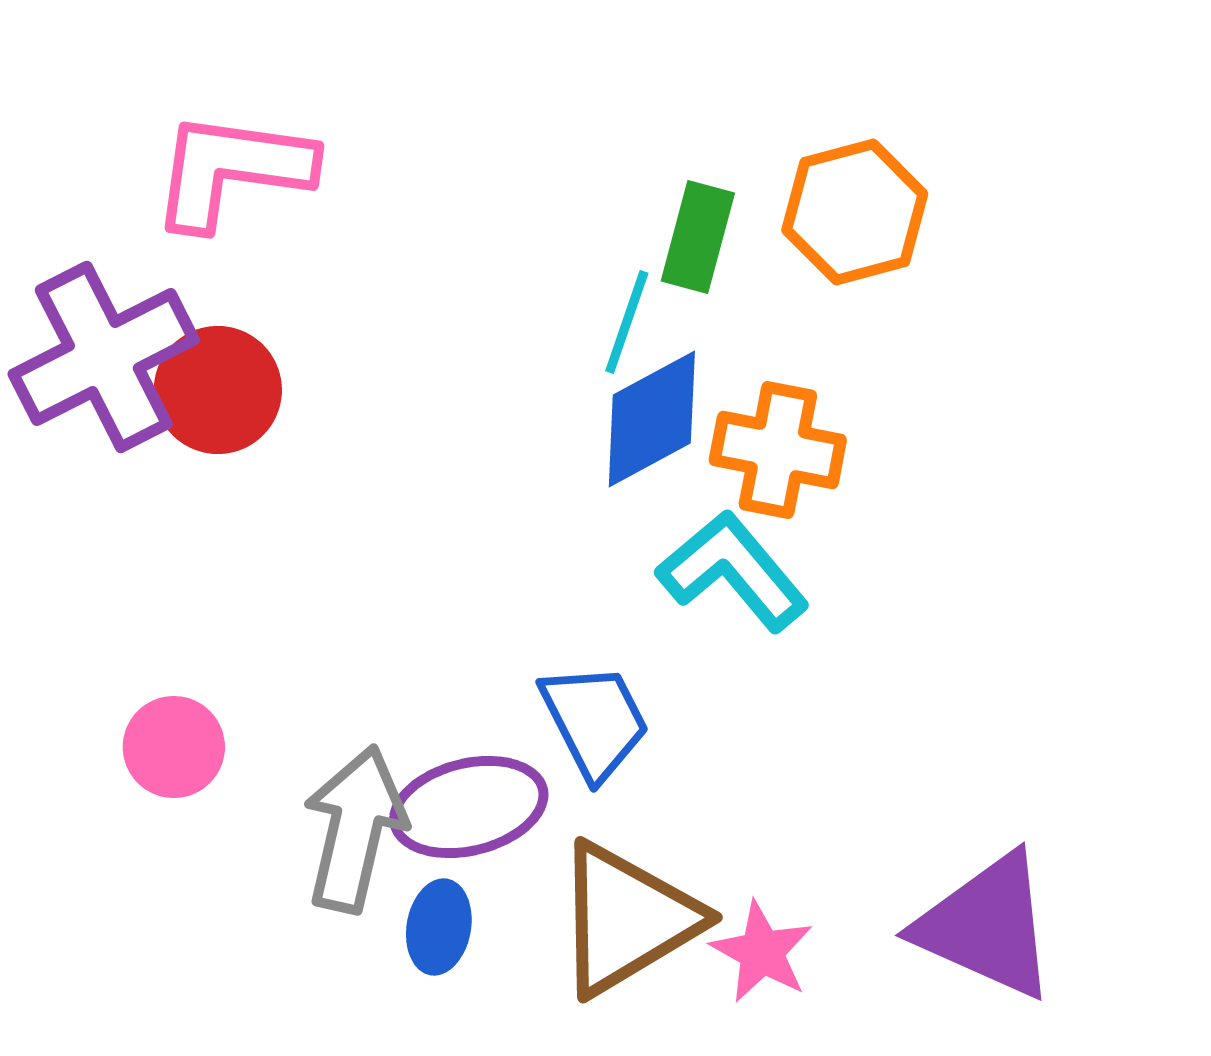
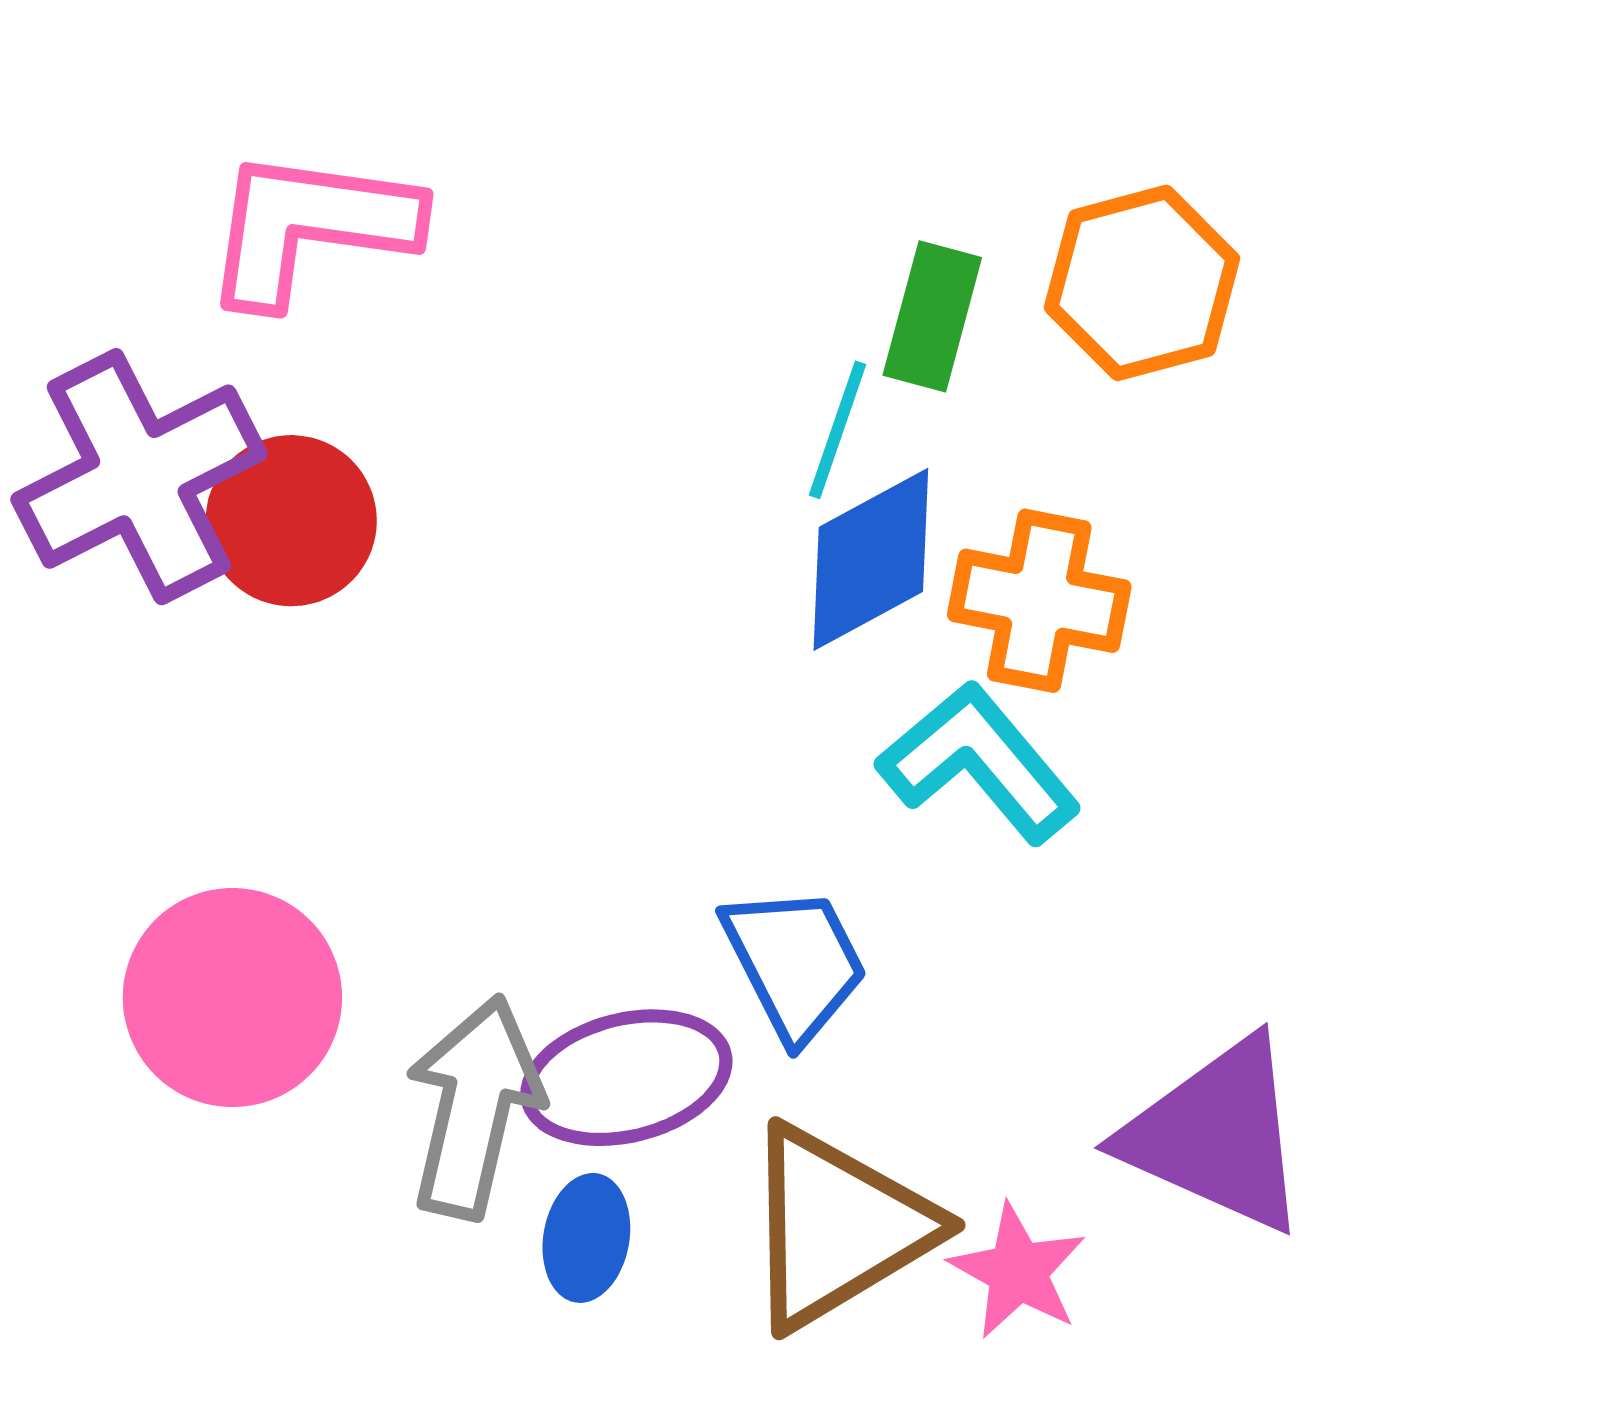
pink circle: (174, 747) -> (232, 998), size x1.6
purple triangle: (987, 926) -> (1217, 1135), moved

